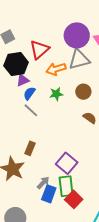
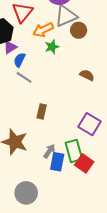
brown circle: (83, 92) -> (79, 30), moved
green star: (56, 94) -> (52, 47), moved
brown rectangle: (30, 148) -> (42, 111), moved
purple square: (67, 163) -> (89, 124), moved

